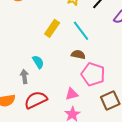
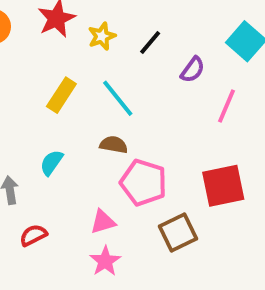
cyan semicircle: (38, 62) -> (51, 163), moved, turned -112
red semicircle: (36, 100) -> (33, 235), size x0.6

